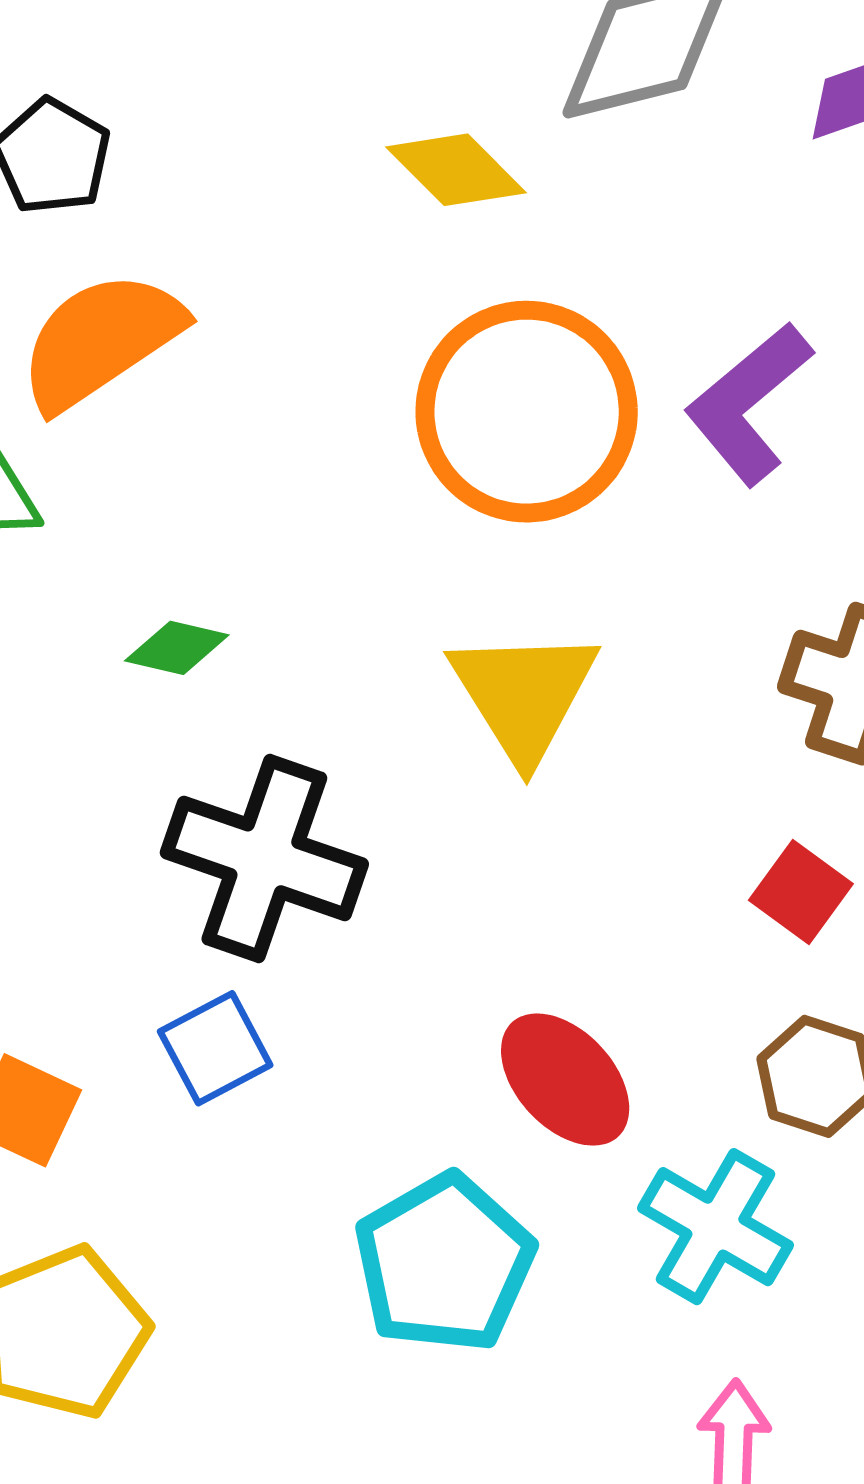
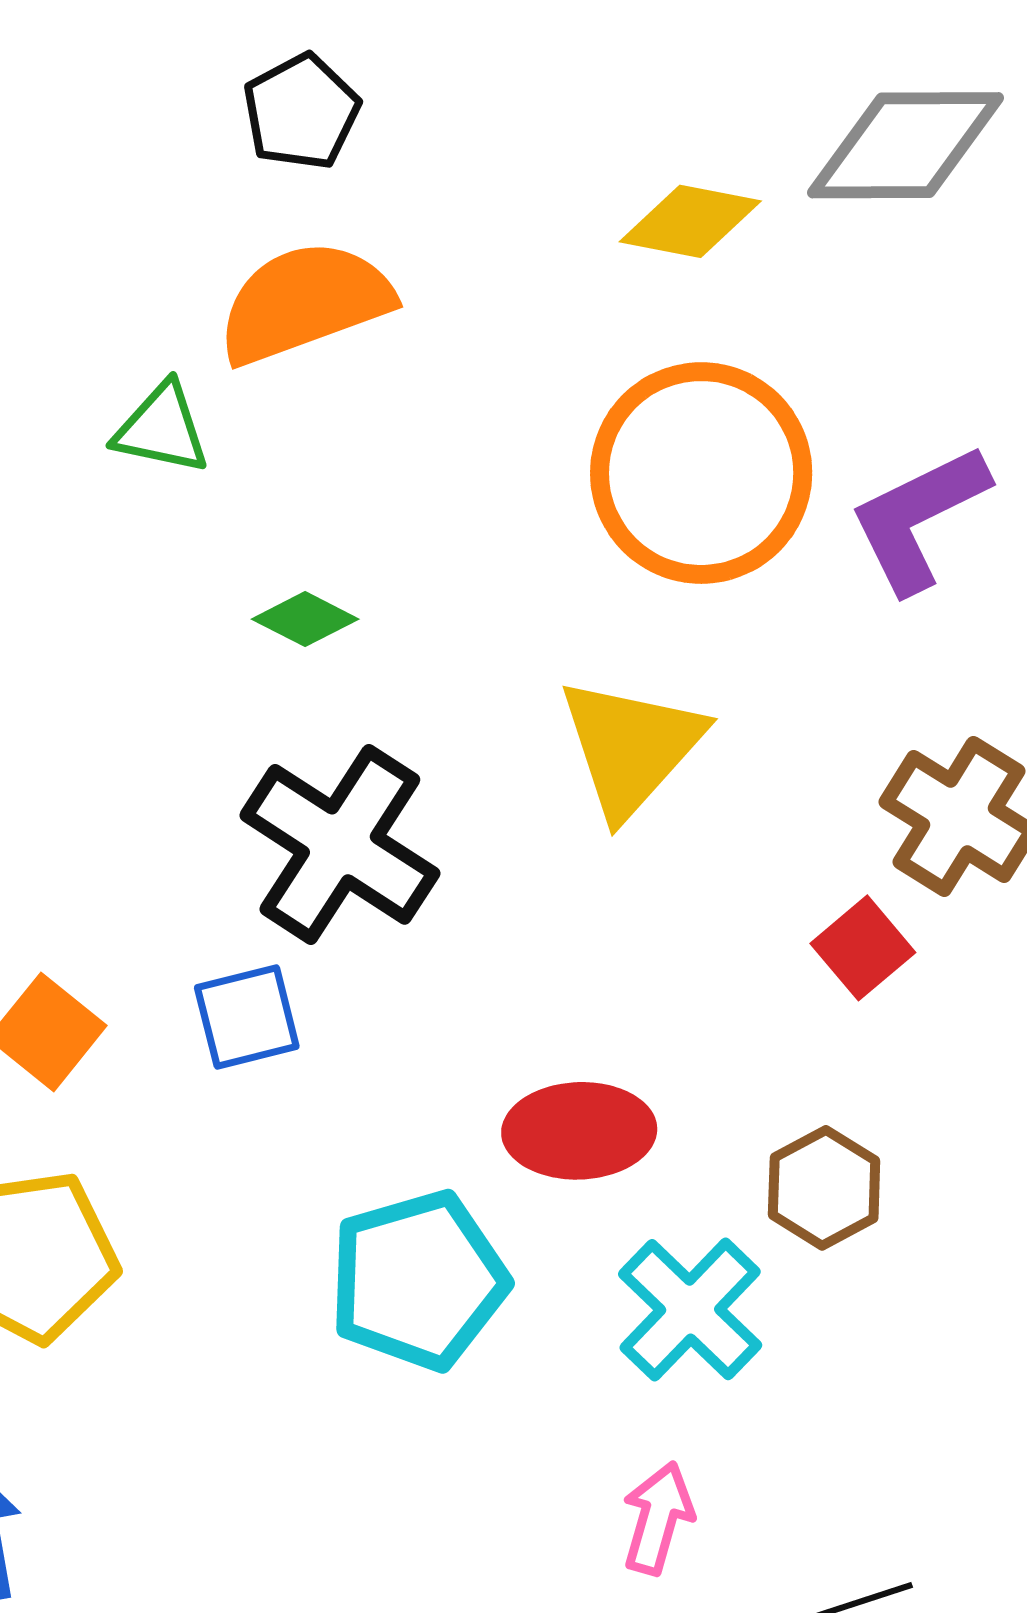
yellow diamond: (456, 170) -> (690, 221), turned -48
red square: (801, 892) -> (863, 948), moved
red ellipse: (565, 1080) -> (579, 1131), turned -63

